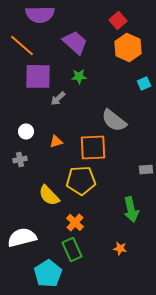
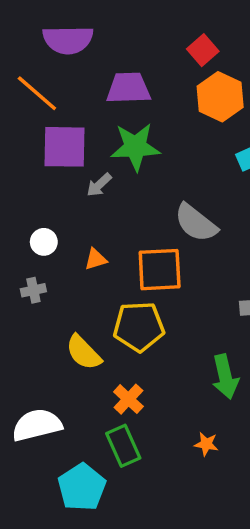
purple trapezoid: (75, 42) -> (128, 88), turned -44
green star: (79, 76) -> (135, 147), size x1.8

